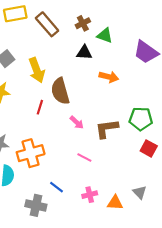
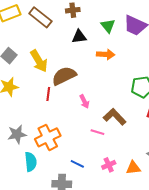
brown cross: (83, 23) -> (73, 10), turned 32
green triangle: (105, 35) -> (108, 26), moved, turned 42
brown semicircle: (60, 91) -> (64, 76), turned 90
pink arrow: (77, 122) -> (84, 101), turned 32
brown L-shape: (107, 129) -> (115, 117), moved, turned 65

